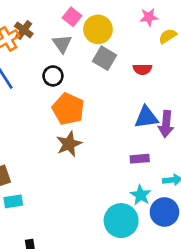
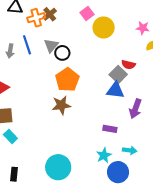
gray triangle: (62, 44) -> (51, 46), moved
gray square: (105, 58) -> (118, 74), moved
blue triangle: (146, 117) -> (115, 90), moved
cyan rectangle: (13, 201) -> (10, 137), turned 40
cyan circle: (121, 221) -> (58, 167), moved

